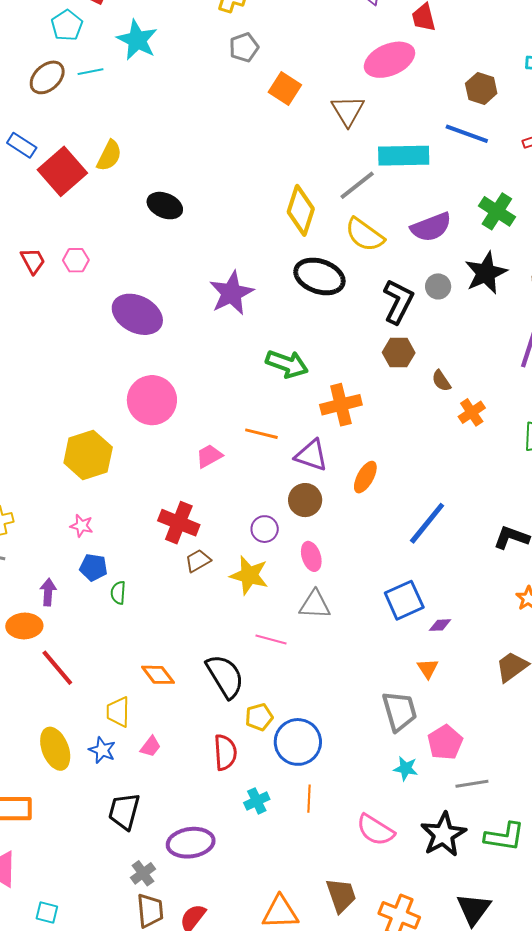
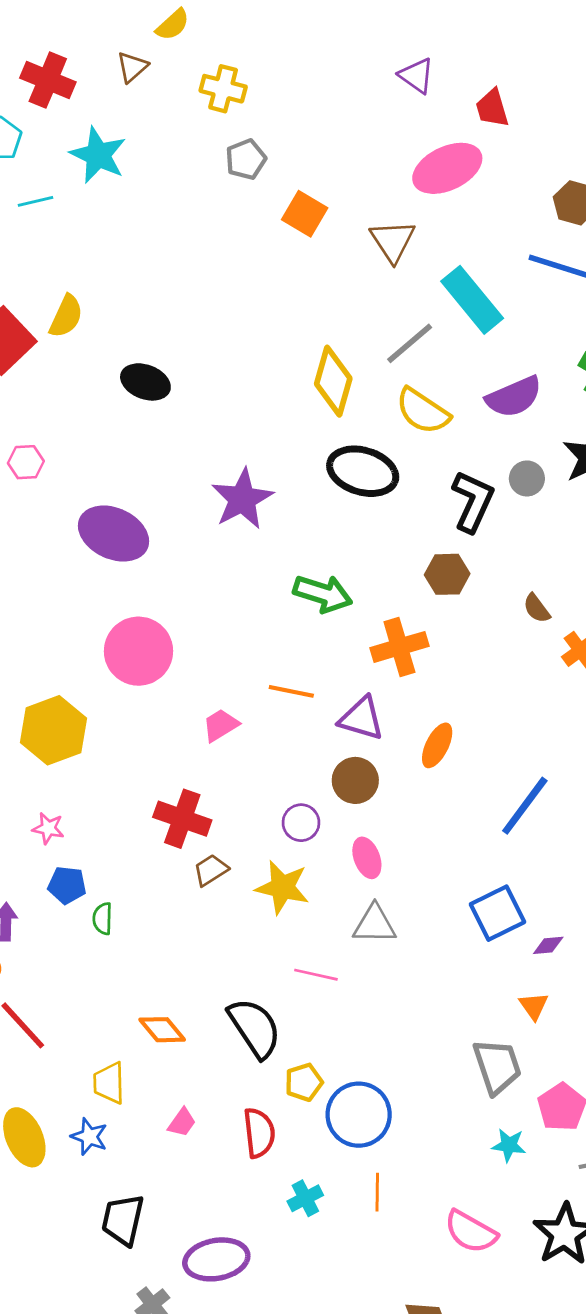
cyan rectangle: (404, 156) -> (472, 300), turned 54
brown hexagon: (399, 353) -> (447, 574), moved
pink trapezoid: (150, 747) -> (182, 1122), moved

